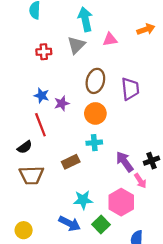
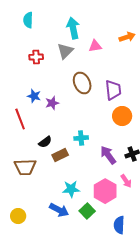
brown ellipse: (95, 81) -> (82, 83), turned -40
orange circle: (95, 113) -> (122, 116), moved
red line: (40, 125) -> (20, 119), moved
black semicircle: (25, 147) -> (45, 142), moved
pink arrow: (140, 181) -> (126, 181), moved

